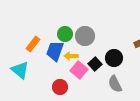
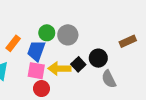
yellow arrow: (71, 56) -> (59, 69), moved, size x1.5
pink square: (79, 70) -> (36, 71), moved, turned -30
gray semicircle: (115, 84) -> (109, 79), moved

